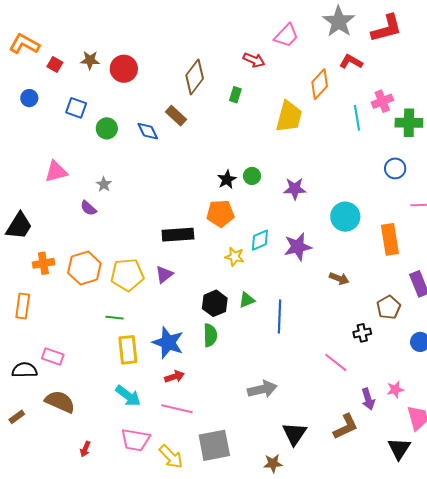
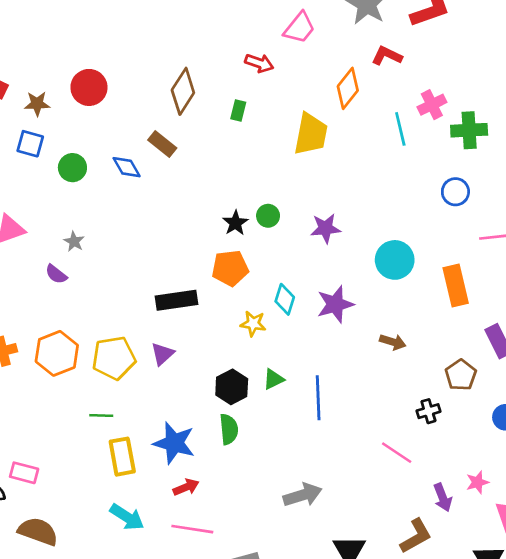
brown star: (90, 60) -> (37, 104), moved
cyan diamond: (260, 240) -> (285, 299), turned -45

